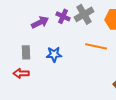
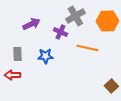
purple cross: (63, 16) -> (60, 32), moved

